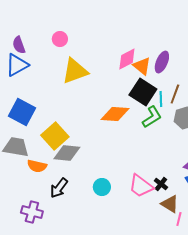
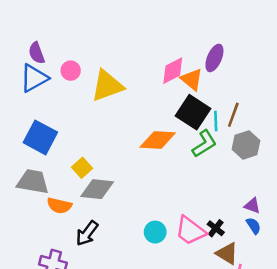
pink circle: (60, 39) -> (71, 71), moved
purple ellipse: (162, 62) -> (214, 58), moved
yellow square: (55, 136) -> (82, 168), size x0.6
cyan circle: (102, 187) -> (155, 232), moved

